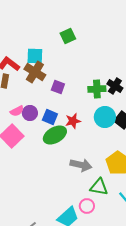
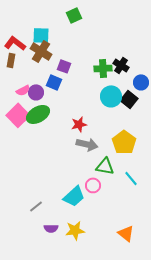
blue square: (50, 117) -> (54, 82), moved
red star: (73, 121) -> (79, 124), moved
green ellipse: (55, 135) -> (38, 114), moved

